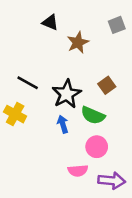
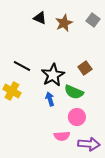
gray square: (117, 25) -> (93, 20), turned -32
brown star: (78, 43) -> (64, 23), moved

